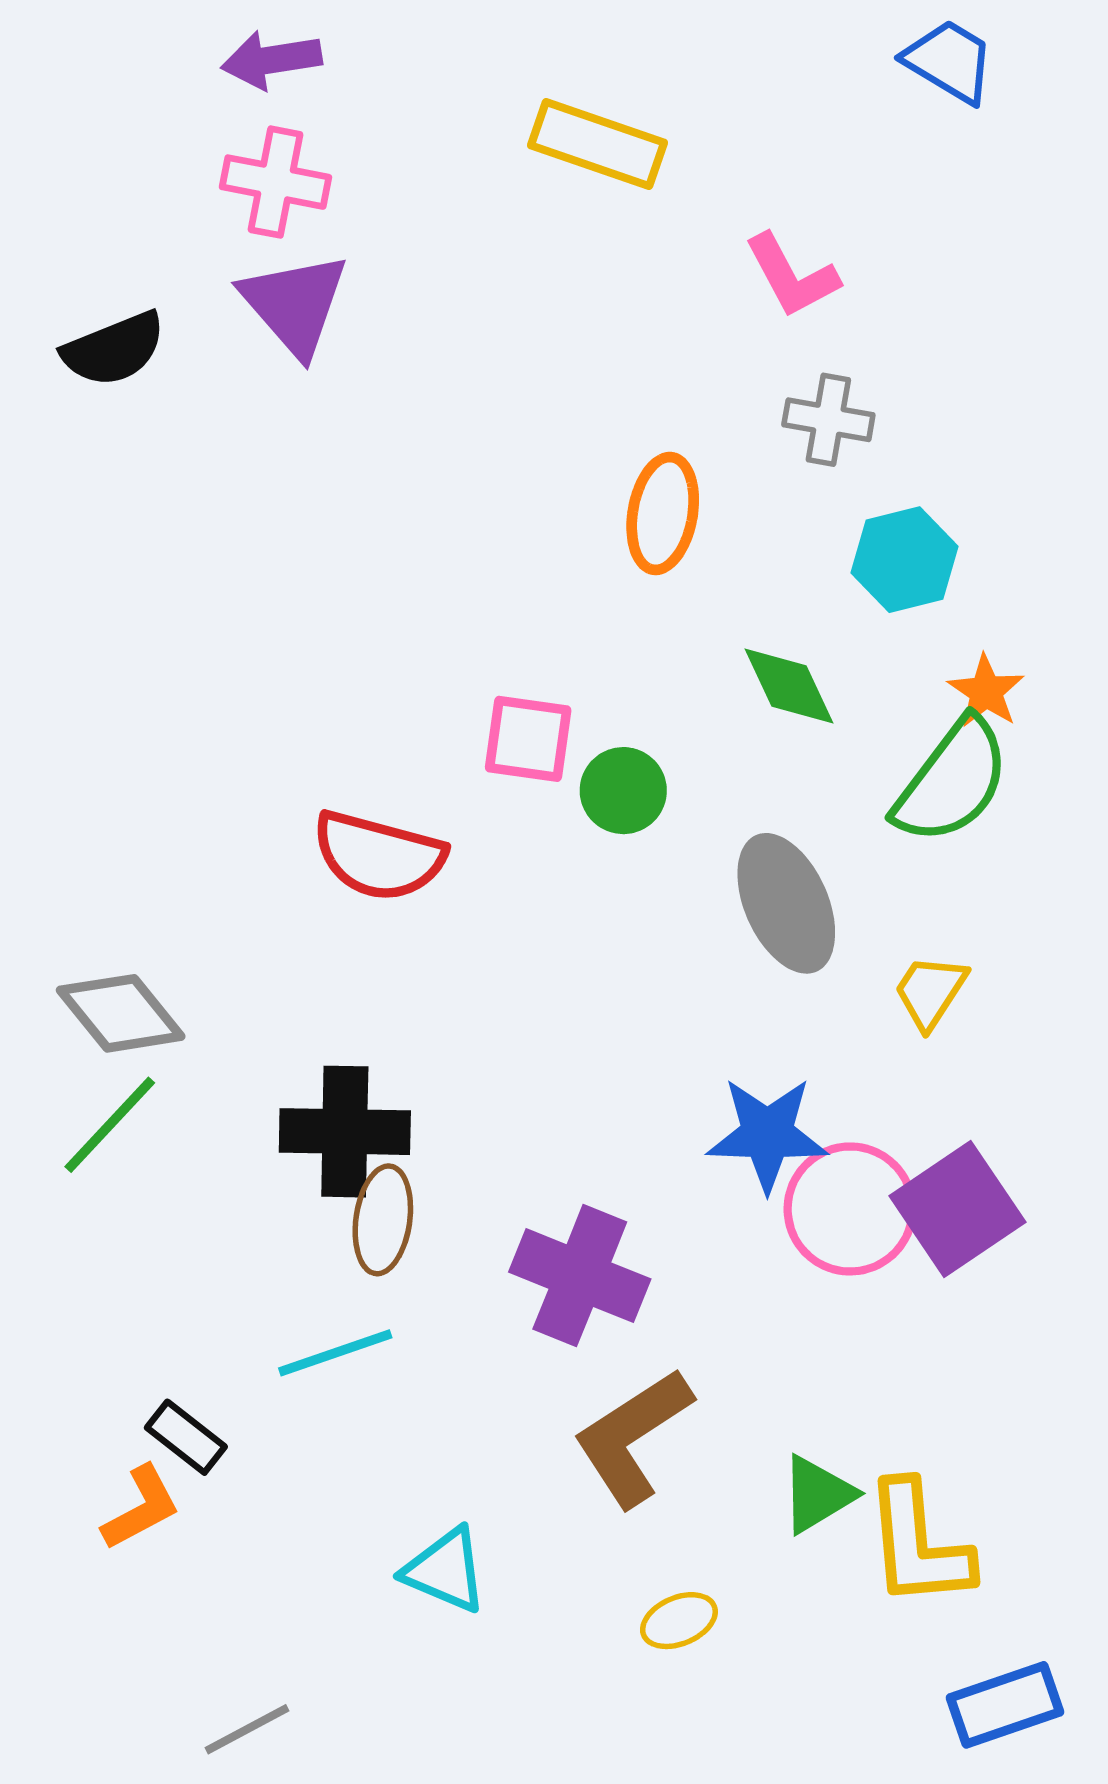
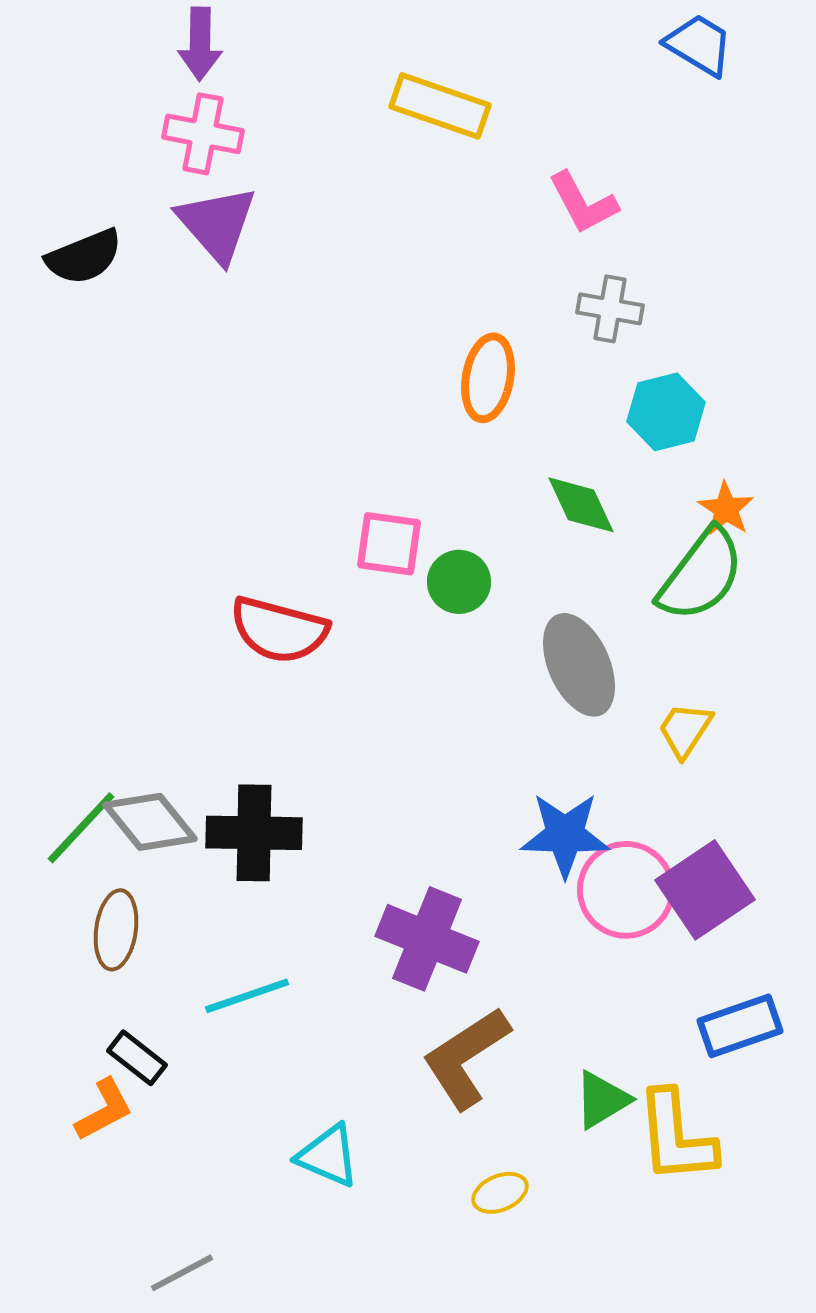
purple arrow: (271, 60) -> (200, 44), turned -80
gray diamond: (121, 1013) -> (150, 822), moved
brown ellipse: (383, 1220) -> (116, 930), moved
blue rectangle: (1005, 1705) -> (740, 1026), moved

